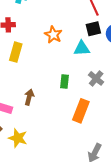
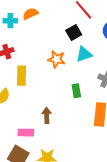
black square: (93, 29) -> (74, 32), moved
orange star: (53, 35) -> (56, 59), moved

